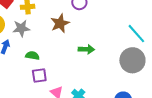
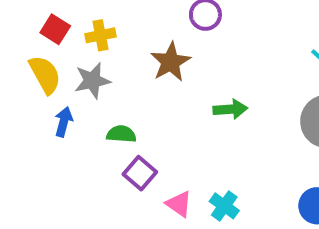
purple square: (39, 75) -> (140, 173), turned -35

